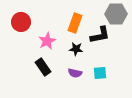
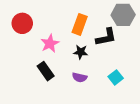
cyan square: (100, 73) -> (116, 77), moved, turned -32

